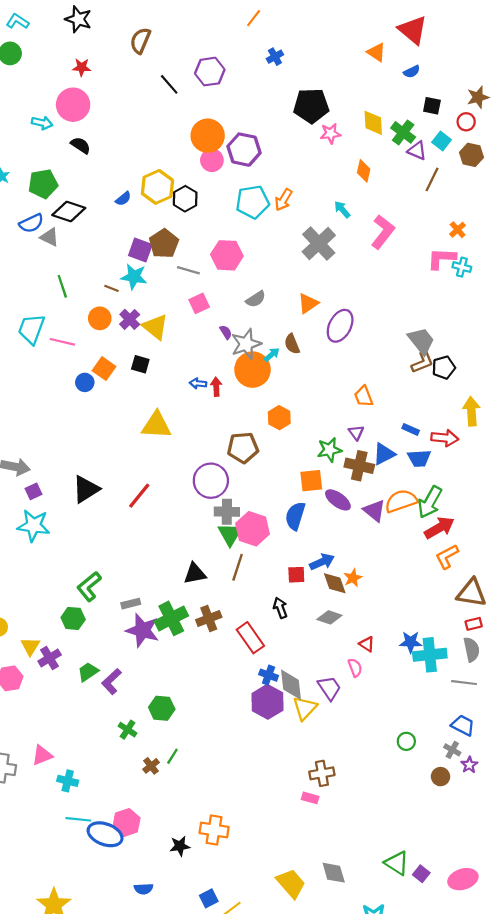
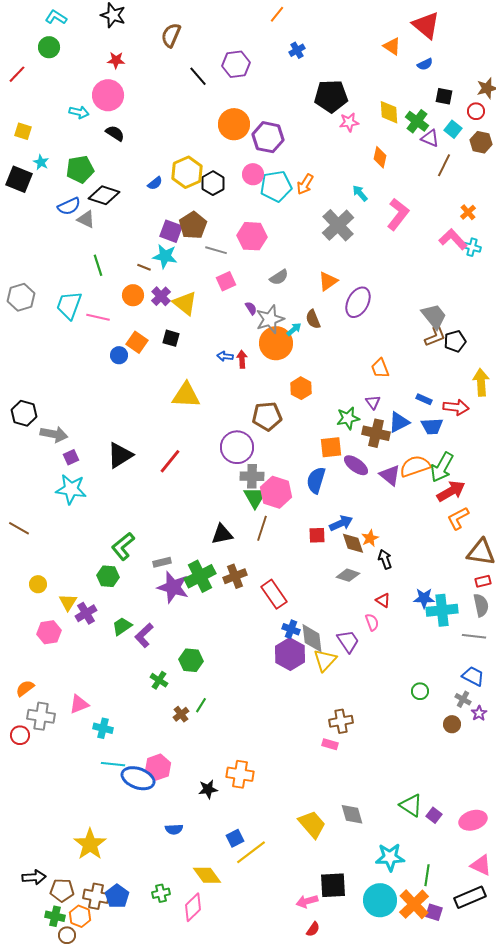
pink circle: (212, 160) -> (253, 174), moved
pink L-shape: (442, 259) -> (453, 239), turned 44
black arrow: (280, 608) -> (385, 559), moved

